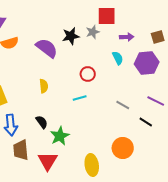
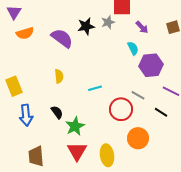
purple arrow: (127, 37) -> (142, 27), turned 48
purple hexagon: (147, 63) -> (151, 65), moved
red circle: (88, 74) -> (121, 109), moved, size x1.5
brown trapezoid: (21, 150) -> (36, 156), moved
red triangle: (48, 161) -> (77, 151), moved

